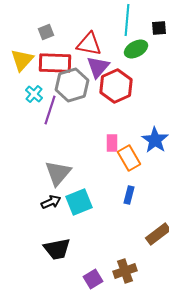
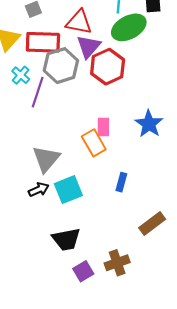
green ellipse: (136, 49) -> (129, 27), size x1.4
orange rectangle: (129, 158) -> (94, 143), moved
black trapezoid: (57, 249) -> (66, 239), moved

